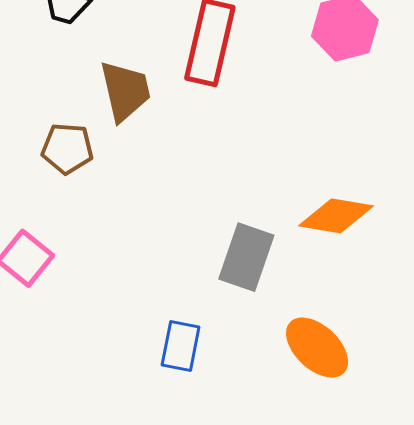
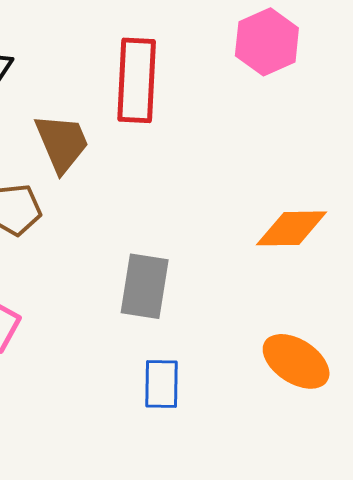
gray rectangle: (246, 257) -> (145, 286), moved

